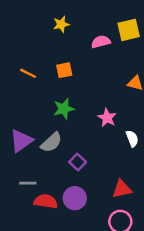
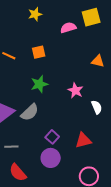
purple square: (78, 162) -> (52, 137), moved
red triangle: (122, 189) -> (83, 140), moved
red semicircle: (46, 201) -> (18, 173), moved, turned -138

